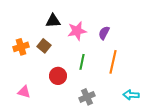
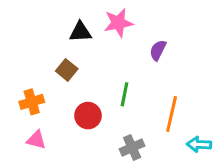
pink star: (77, 31) -> (118, 23), moved
orange cross: (21, 47) -> (32, 102), moved
orange line: (113, 62) -> (172, 114), moved

